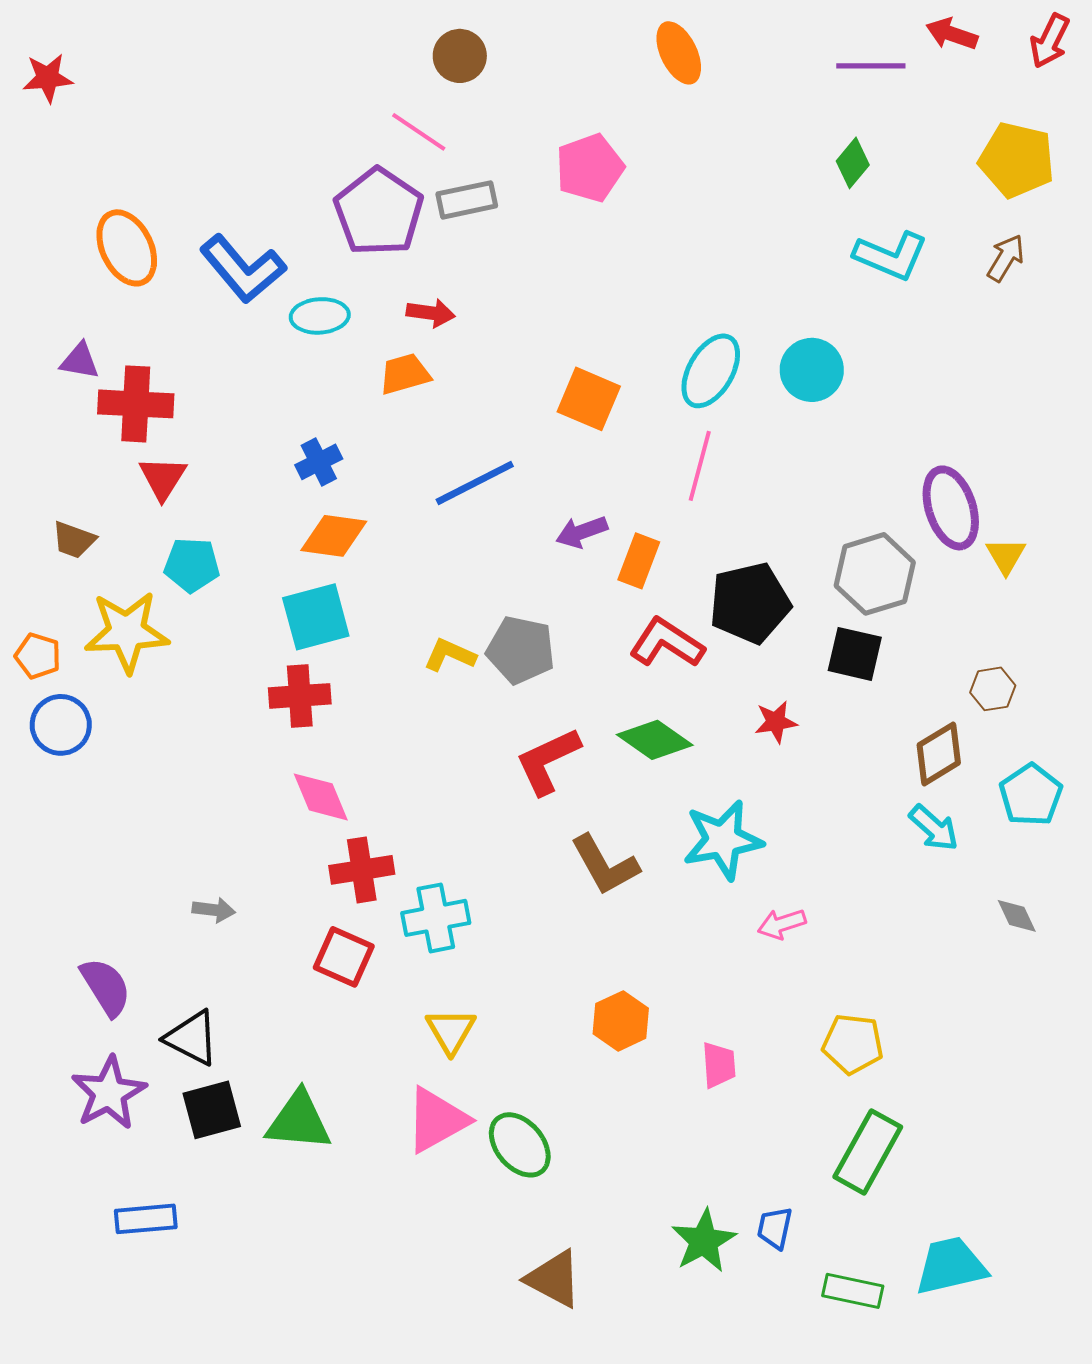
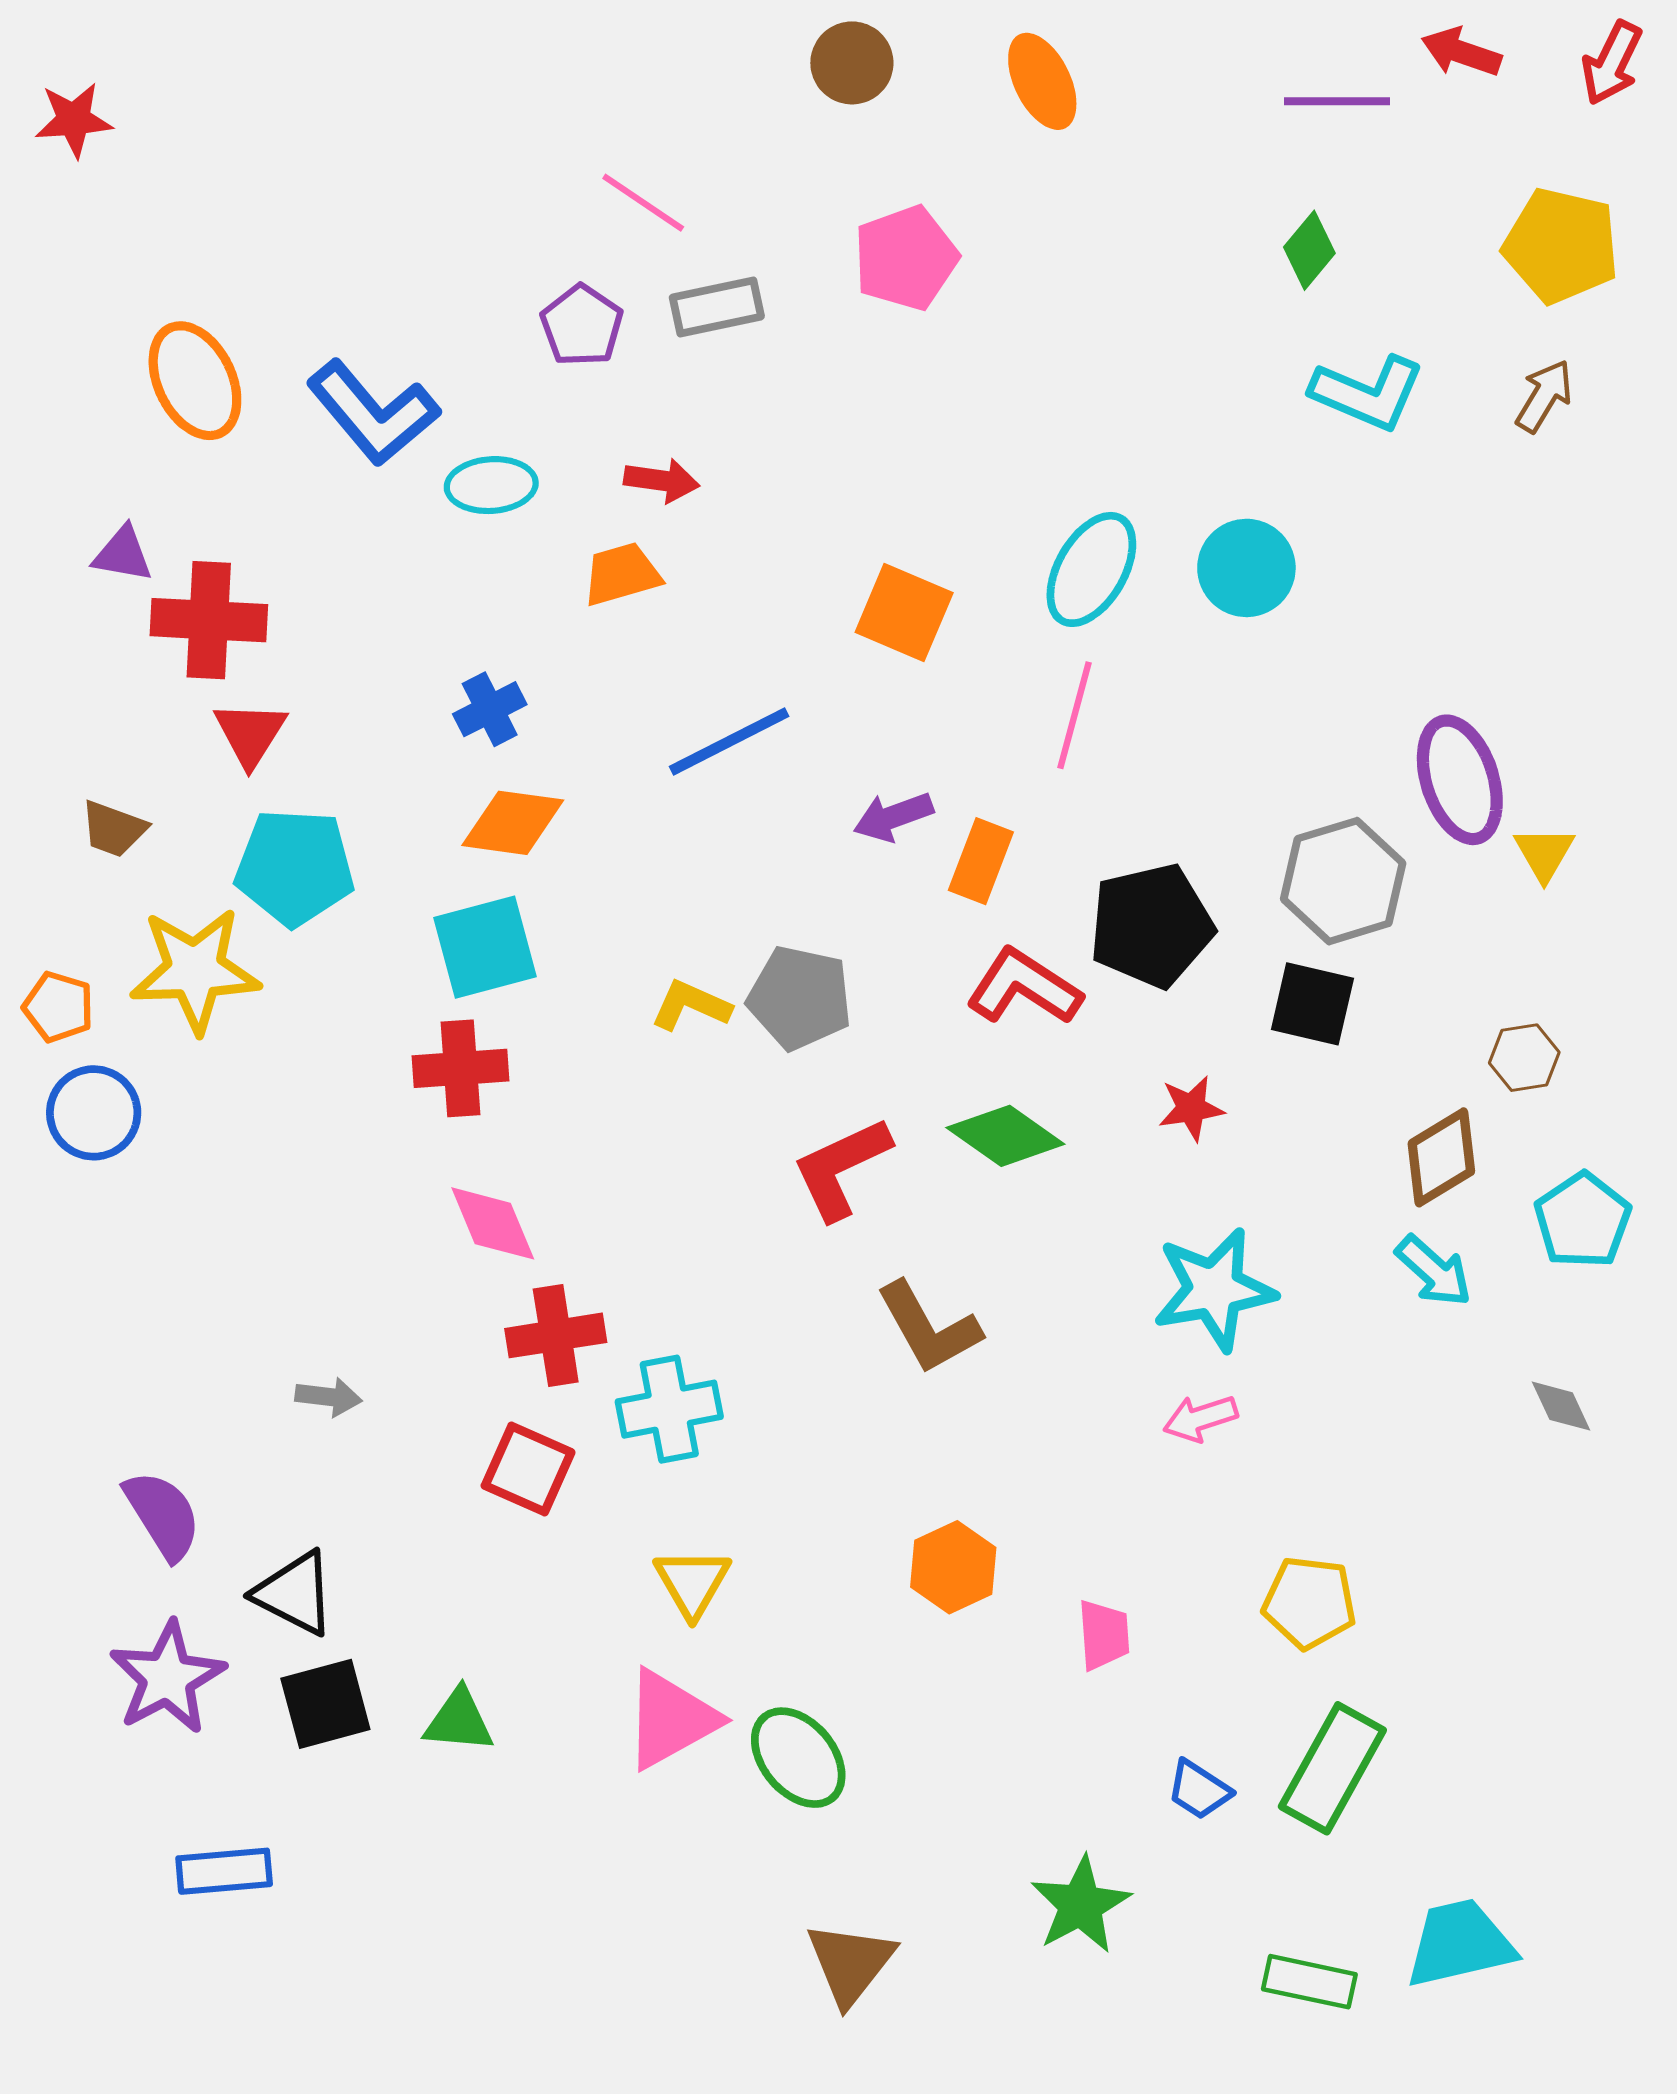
brown circle: (460, 56) -> (852, 63), moved
purple pentagon: (379, 212) -> (582, 325), size x0.6
cyan pentagon: (192, 565) -> (295, 867), size x1.4
cyan star: (723, 840) -> (1214, 1289), moved
green triangle: (299, 1121) -> (459, 1721), size x0.7
blue trapezoid: (775, 1228) -> (1199, 1790), moved, turned -69
brown triangle: (554, 1279) -> (850, 1963), turned 40

